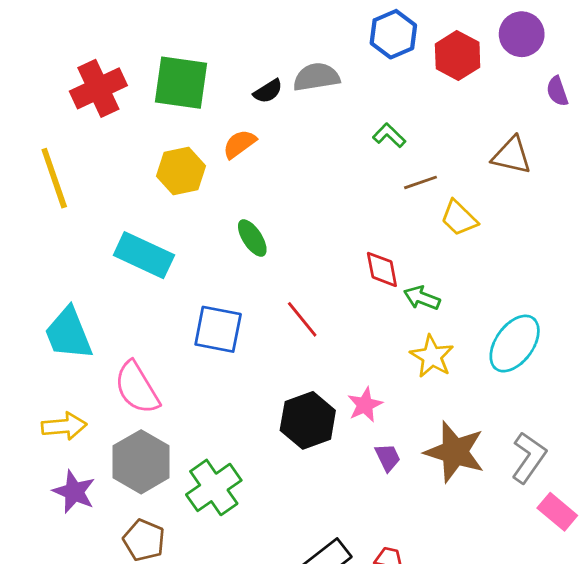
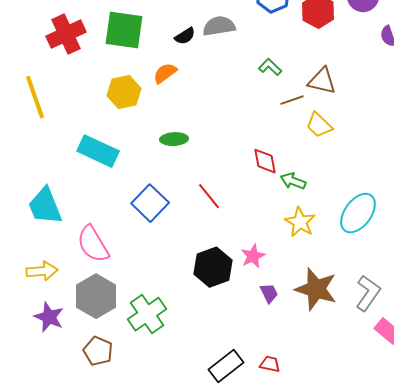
brown triangle: (512, 155) -> (322, 81), moved
green ellipse: (252, 238) -> (174, 139), turned -60
blue square: (218, 329) -> (150, 203), turned 33

